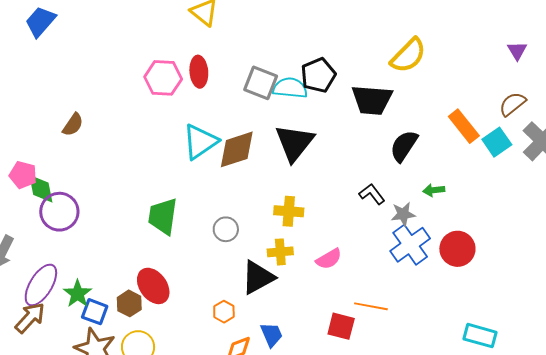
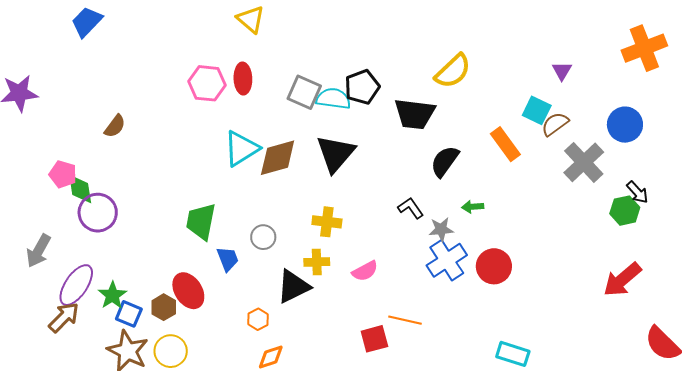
cyan square: (497, 142) -> (537, 110), moved, turned -32
red square: (341, 326) -> (374, 339), turned -32
blue trapezoid: (271, 335) -> (228, 259), moved

